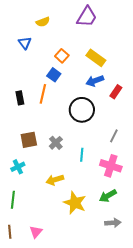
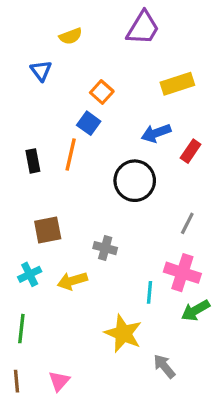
yellow rectangle: (96, 58) -> (177, 84), moved, turned -54
gray cross: (56, 143) -> (105, 248), moved, turned -32
cyan line: (82, 155) -> (149, 292), moved
yellow arrow: (55, 180) -> (72, 281), moved
green arrow: (108, 196) -> (195, 310), moved
gray arrow: (113, 223) -> (164, 366), moved, turned -126

